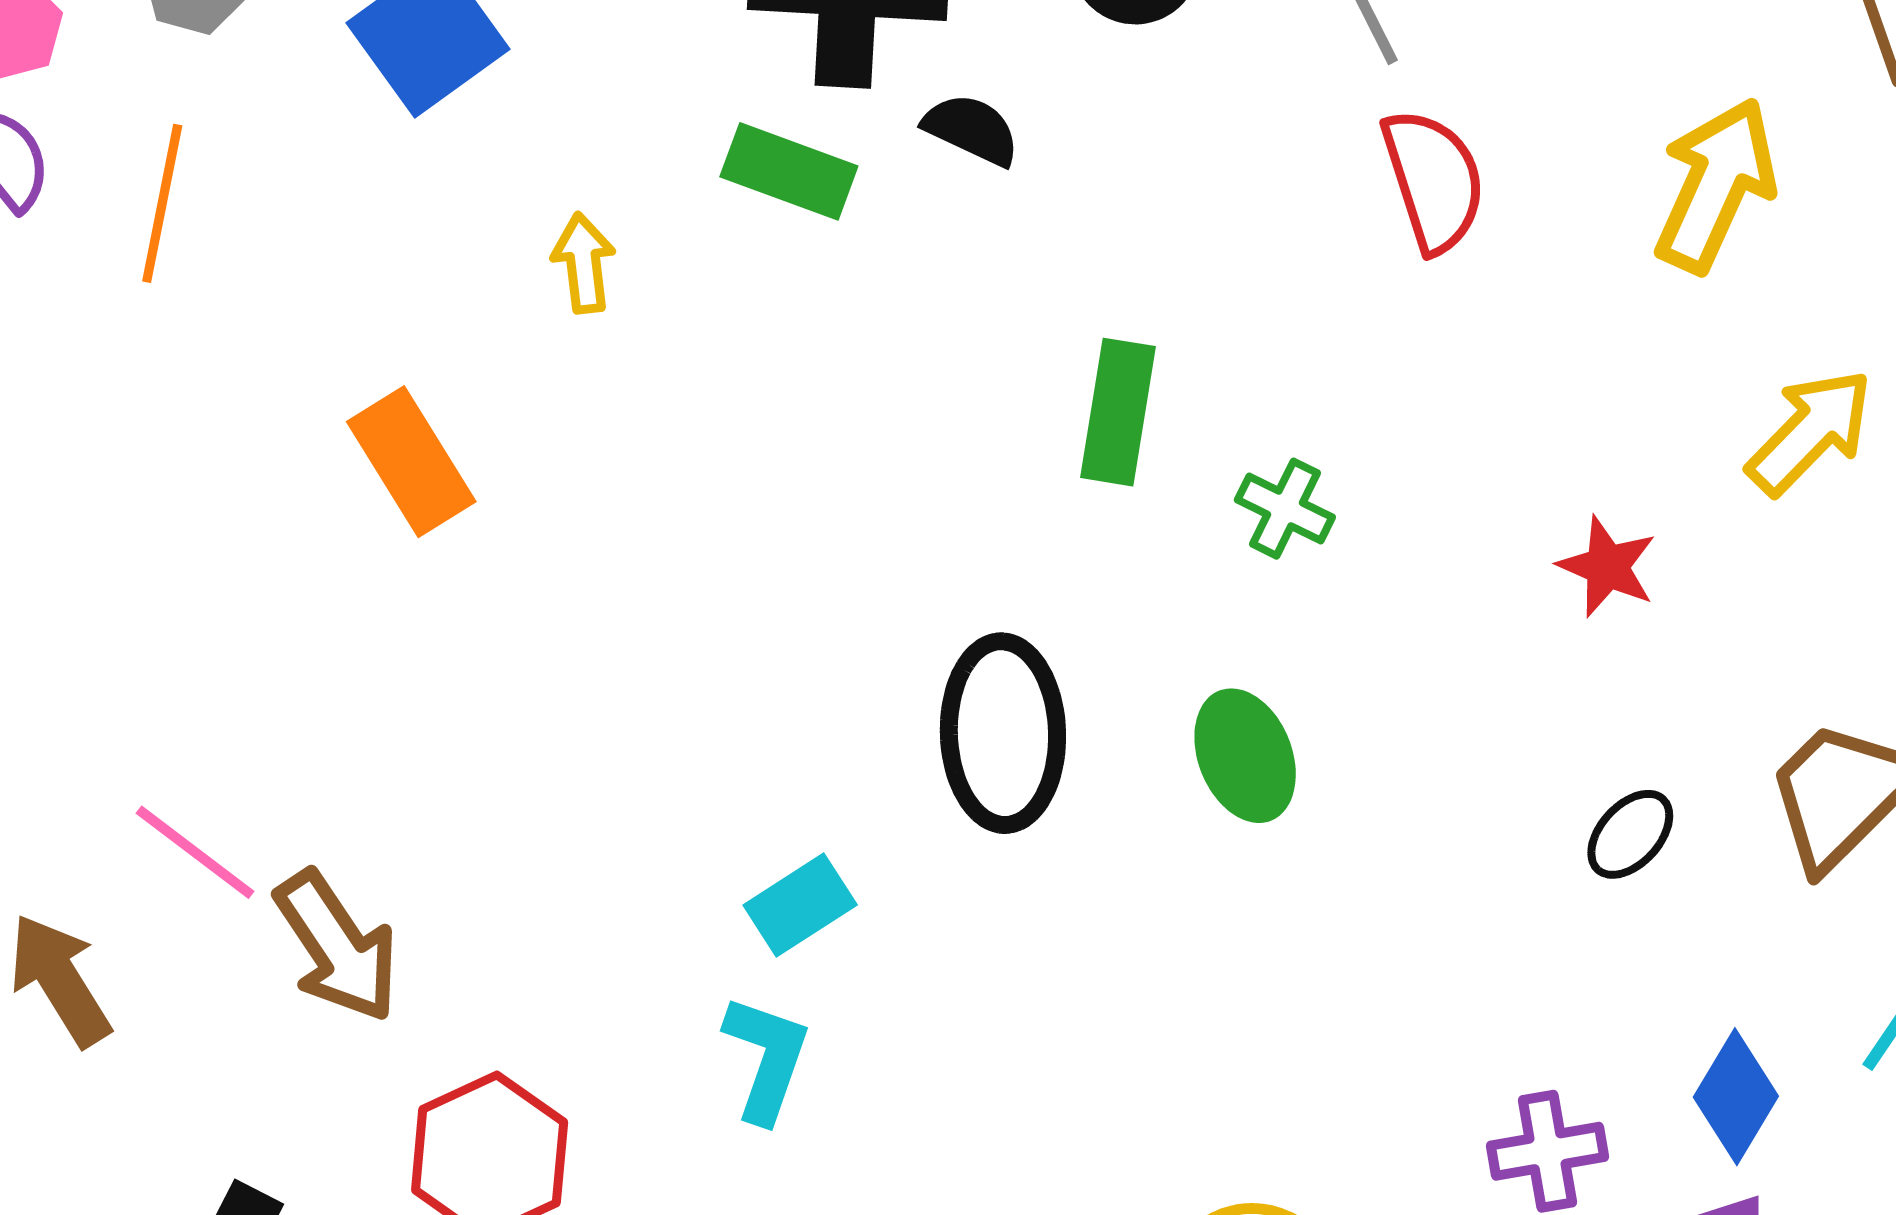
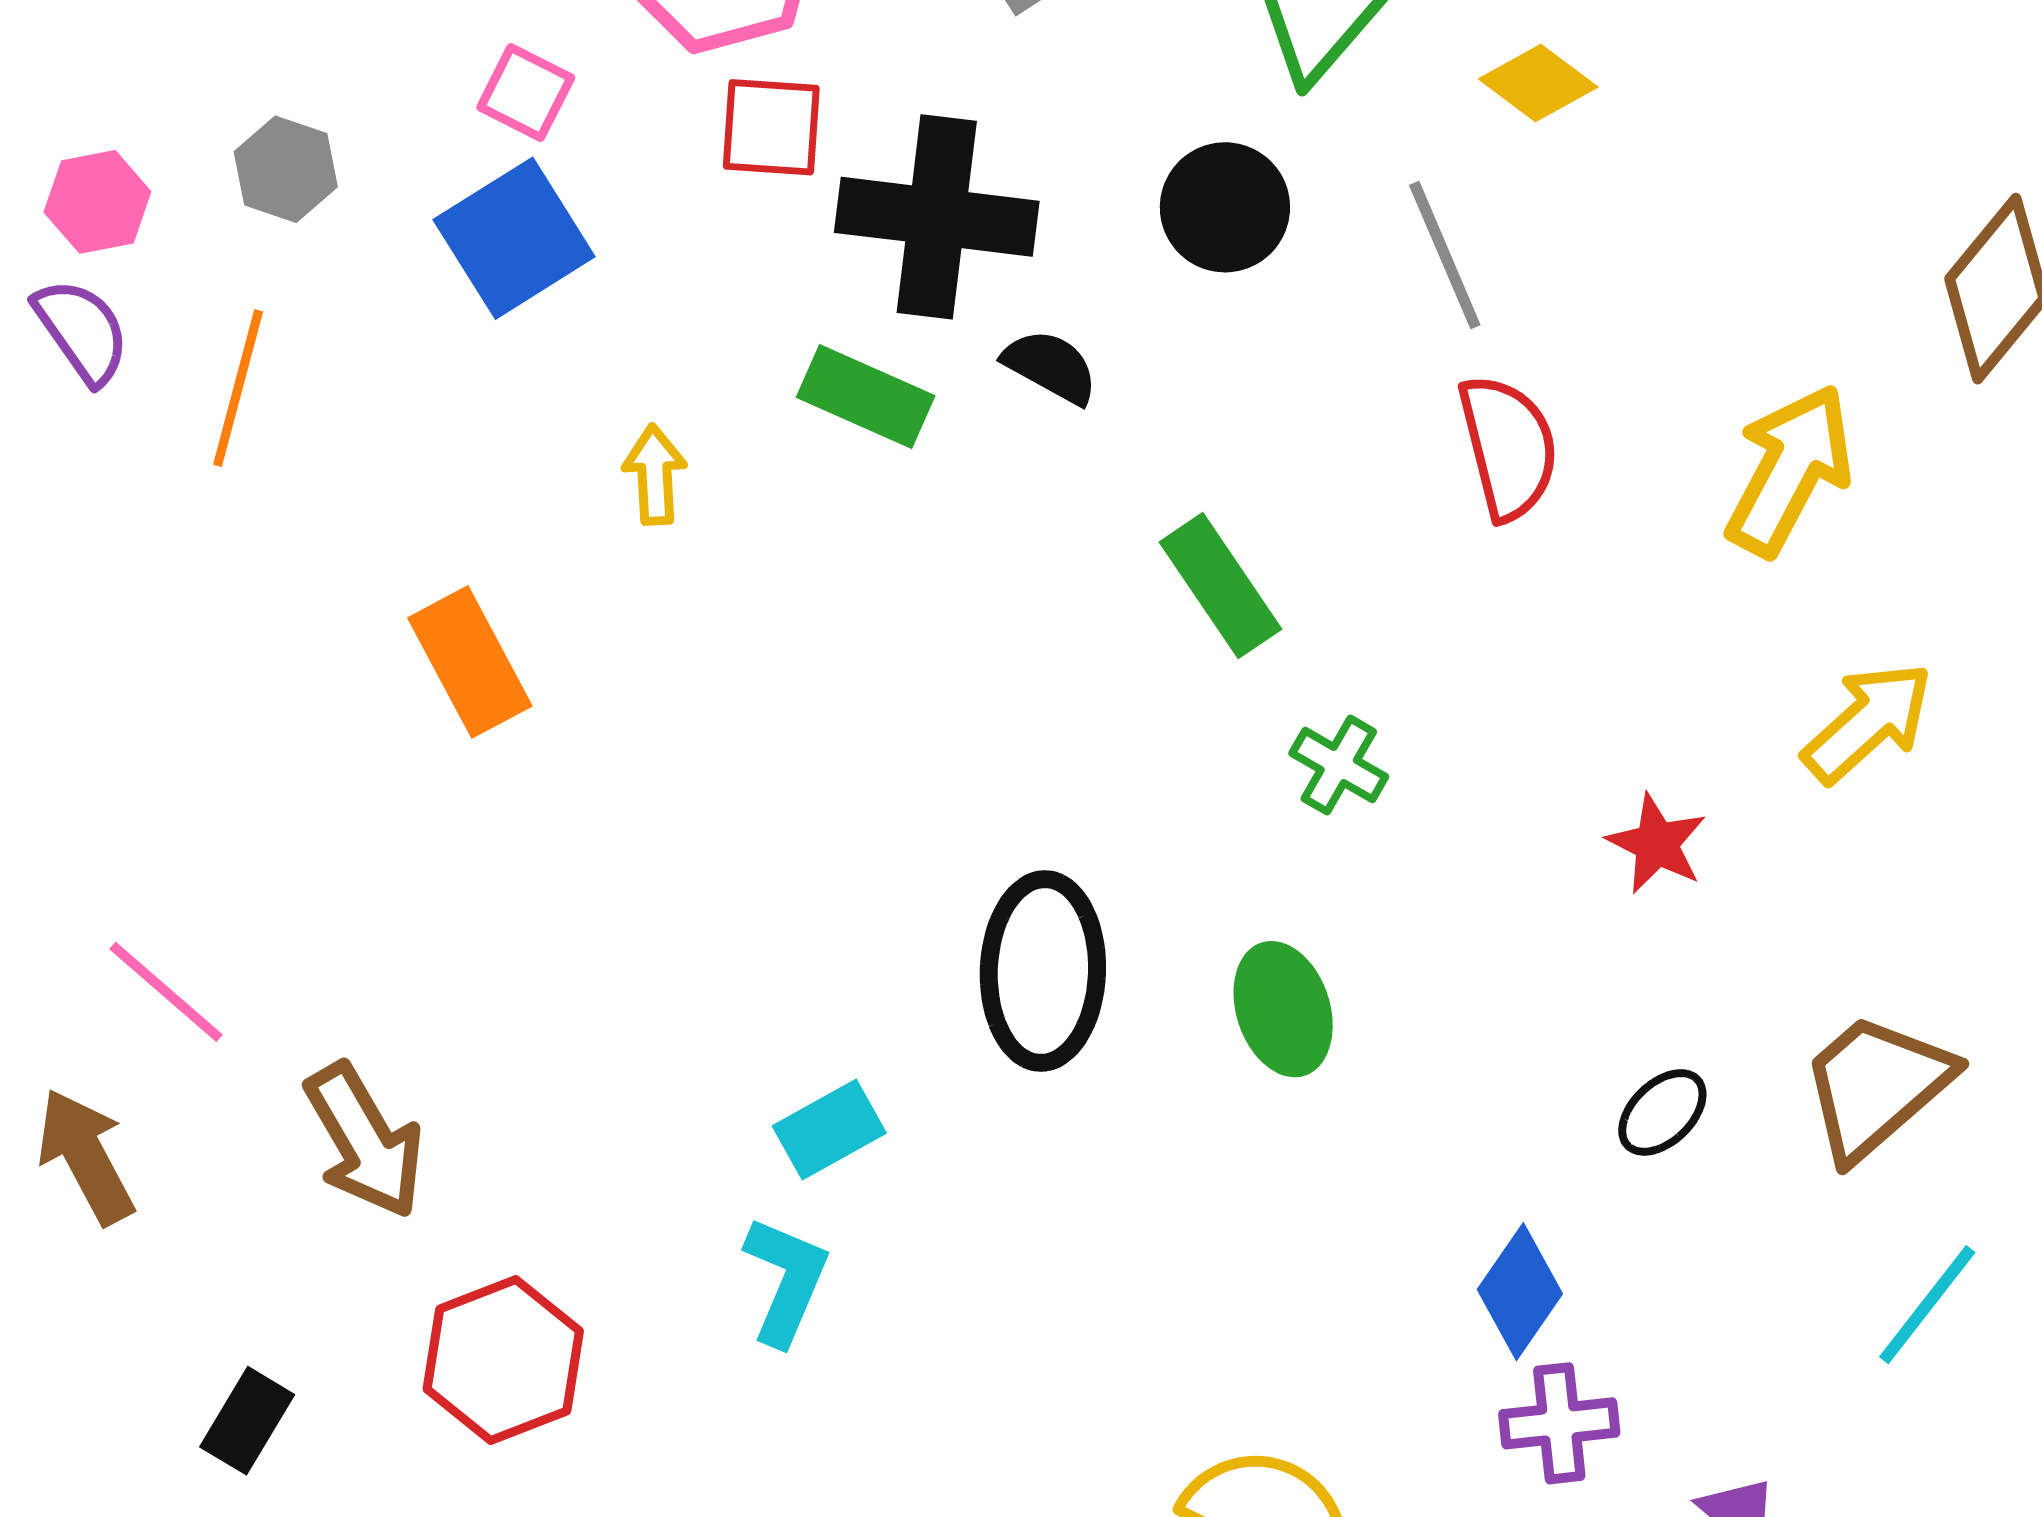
green rectangle: (1118, 412) -> (1220, 586), moved, turned -47
pink line: (195, 852) -> (166, 992), moved
blue diamond: (1736, 1097) -> (1520, 1292), moved

